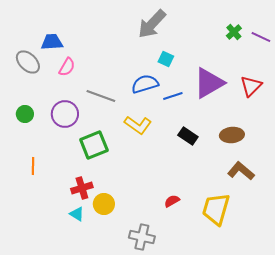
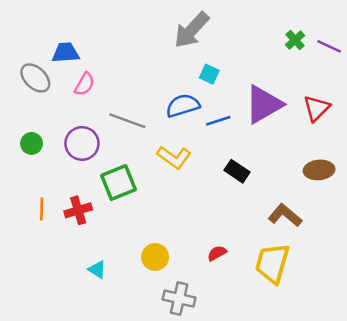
brown ellipse: (232, 135) -> (319, 170), moved
brown L-shape: (241, 171) -> (285, 215), moved
red cross: (82, 188) -> (78, 210), moved
yellow circle: (104, 204) -> (155, 257), moved

